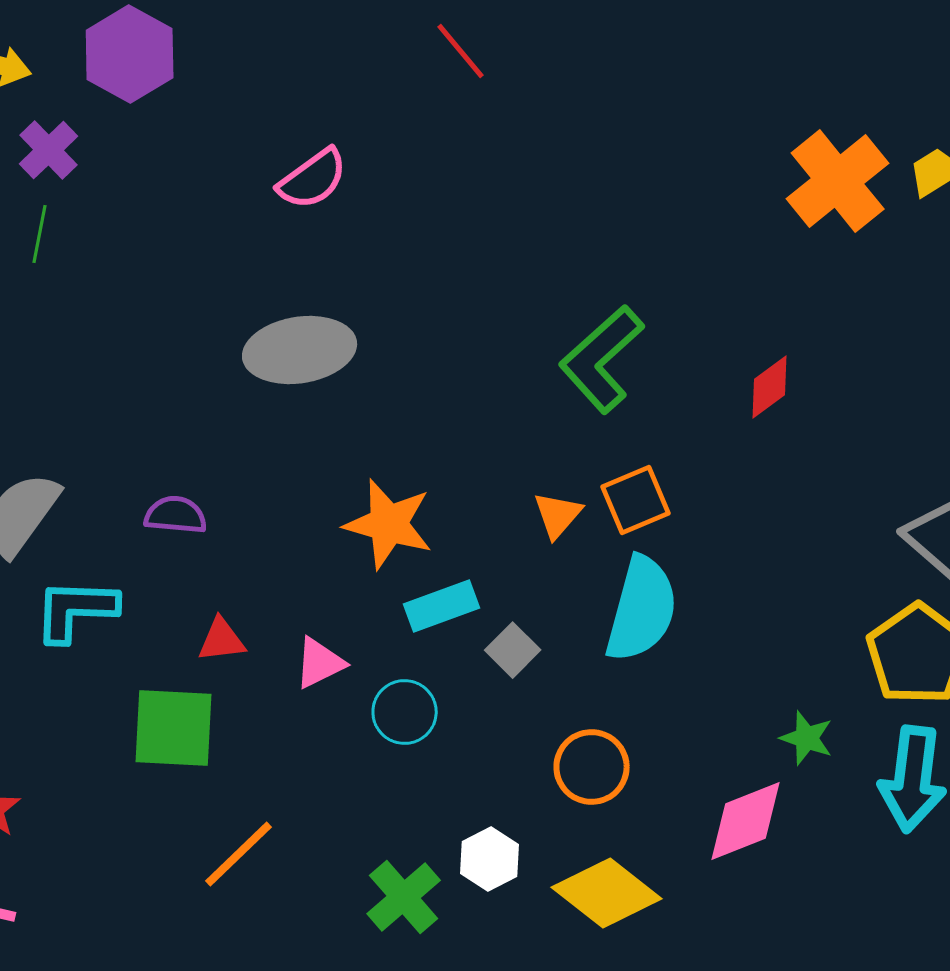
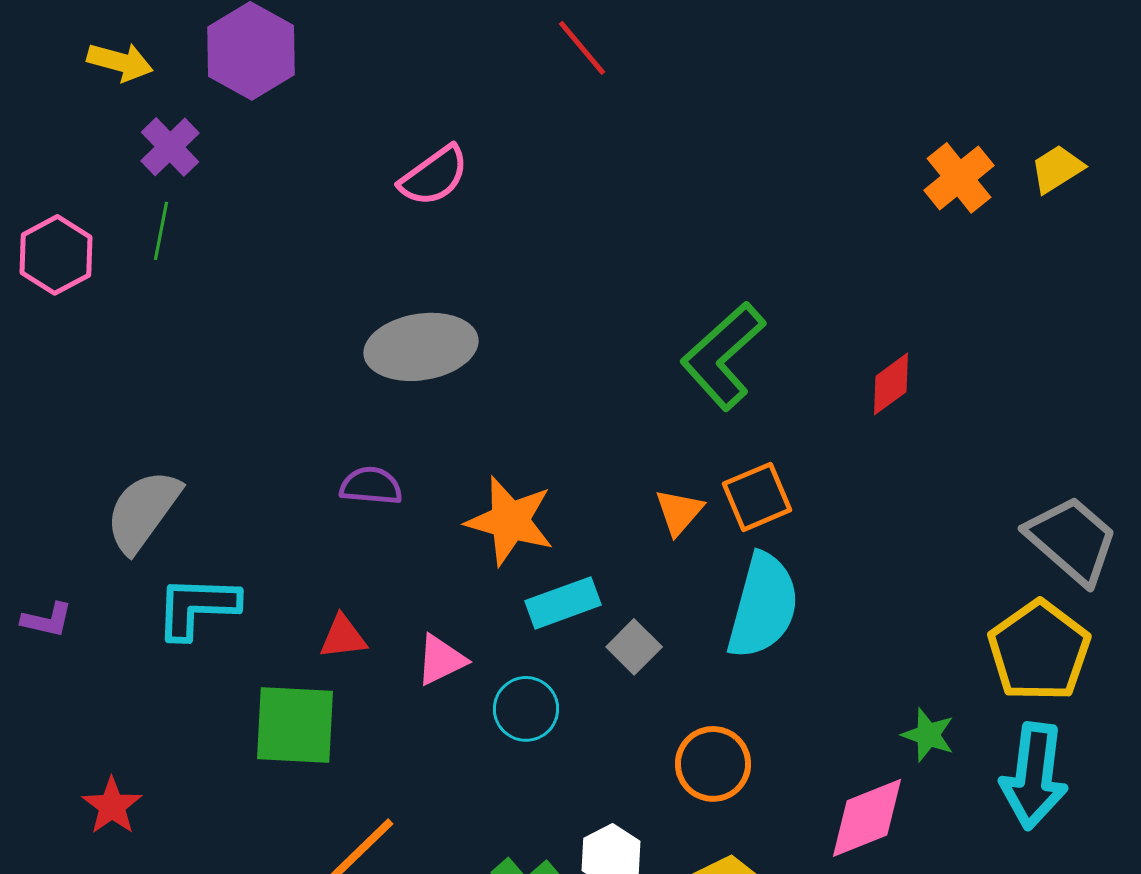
orange cross: (838, 181) -> (959, 178), size x0.7
purple semicircle: (176, 515) -> (371, 486), moved

